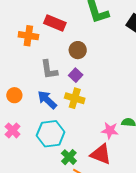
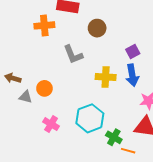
purple square: (76, 75) -> (133, 51), moved, turned 32
blue arrow: (47, 100) -> (132, 75), moved, turned -130

